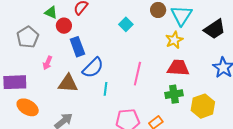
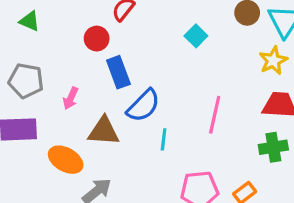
green triangle: (51, 12) -> (29, 21), moved
gray pentagon: (28, 37) -> (26, 81), moved, turned -30
orange ellipse: (28, 107) -> (66, 160), moved

